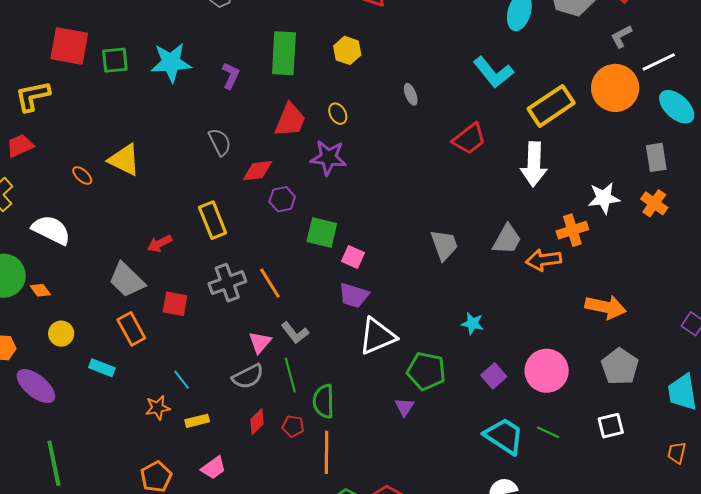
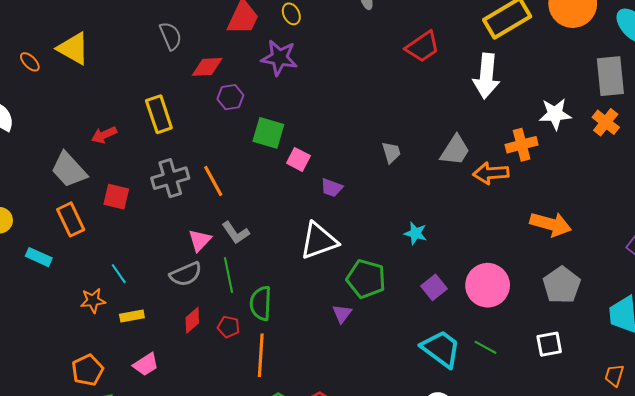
gray rectangle: (656, 157) -> (610, 76), size x1.4
gray trapezoid: (444, 245) -> (391, 152), size x0.7
purple trapezoid: (354, 295) -> (332, 188), moved, size x0.7

